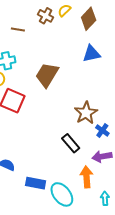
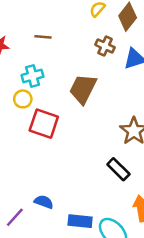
brown cross: (46, 16) -> (105, 46), moved

